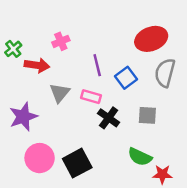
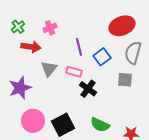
green cross: (13, 49) -> (18, 27), moved
gray square: (147, 115) -> (125, 80), moved
green semicircle: (140, 157) -> (100, 125), moved

